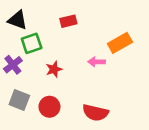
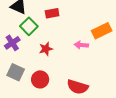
red rectangle: (68, 21) -> (52, 13), moved
green square: (32, 43) -> (29, 26), turned -30

